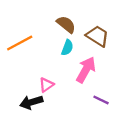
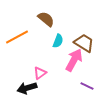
brown semicircle: (66, 24) -> (46, 19), moved
brown trapezoid: (98, 36) -> (84, 43), moved

